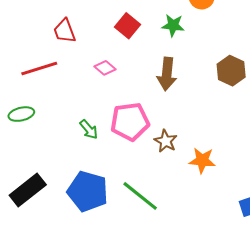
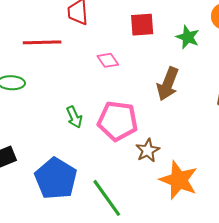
red square: (127, 26) -> (142, 25), turned 30
orange star: (202, 160) -> (179, 180), size x1.4

